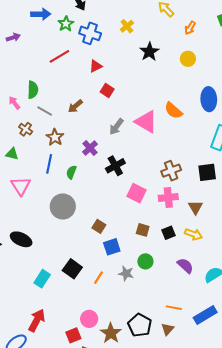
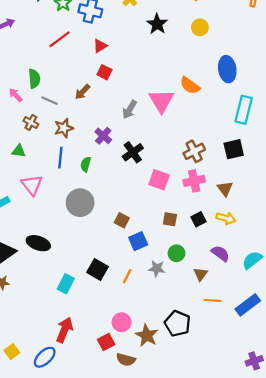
red square: (107, 90) -> (104, 72), moved
pink triangle: (146, 122) -> (161, 101), turned 35
brown star: (55, 137) -> (64, 128), turned 30
brown triangle: (168, 329) -> (201, 274), moved

